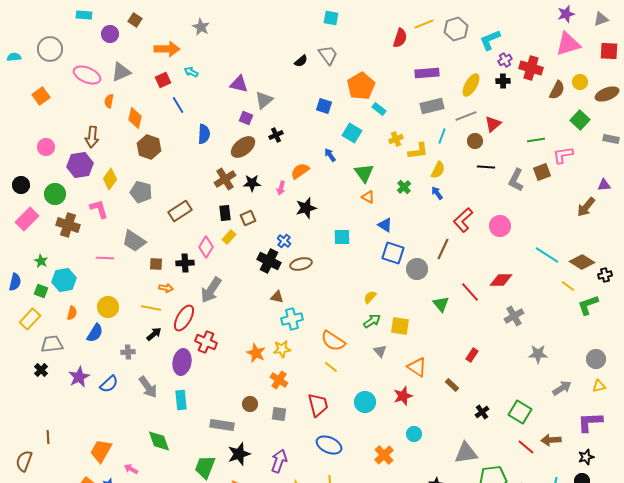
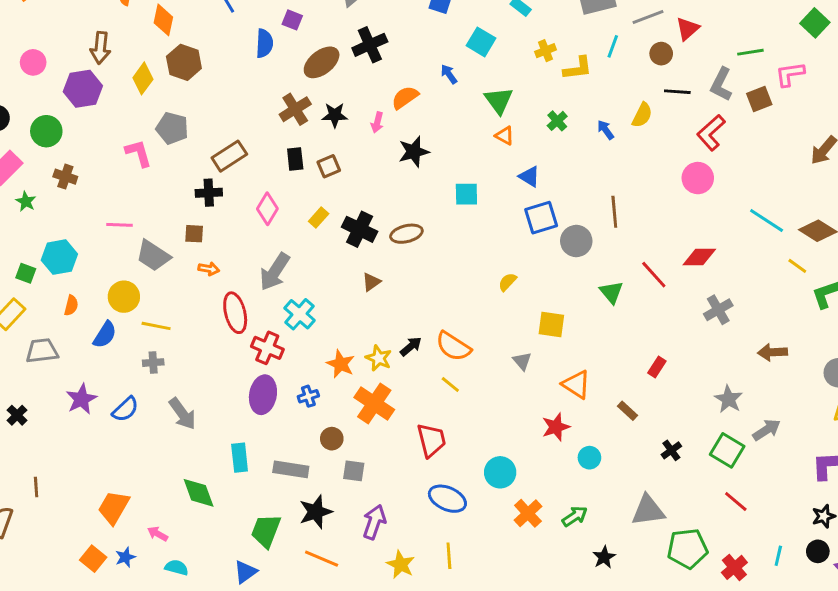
purple square: (246, 118) -> (292, 20), moved
black cross: (276, 135) -> (370, 45), size x1.6
yellow semicircle: (438, 170) -> (642, 115), moved
yellow diamond: (110, 179) -> (143, 78), moved
gray L-shape: (516, 180) -> (721, 84), moved
pink L-shape: (99, 209) -> (139, 153), moved
red L-shape: (463, 220) -> (711, 133), moved
brown cross: (68, 225) -> (65, 177), size x0.7
yellow rectangle: (229, 237) -> (319, 218), moved
gray trapezoid: (134, 241) -> (153, 256), moved
blue cross: (284, 241) -> (308, 396), moved, turned 32
brown line: (443, 249) -> (614, 212), turned -30
blue square: (393, 253) -> (541, 218), turned -35
green star: (41, 261) -> (26, 201), moved
black cross: (185, 263) -> (209, 193), moved
brown triangle: (277, 297) -> (371, 282), turned -48
yellow line: (151, 308) -> (156, 326), moved
red ellipse: (184, 318) -> (235, 313), turned -44
cyan cross: (292, 319) -> (300, 314), moved, turned -35
green arrow: (372, 321) -> (575, 516), moved
black arrow: (154, 334) -> (411, 346), moved
yellow star: (282, 349) -> (379, 358), turned 30
gray star: (538, 354) -> (729, 399), moved, turned 30
purple ellipse: (182, 362) -> (263, 395), moved
black cross: (41, 370) -> (17, 415), moved
orange cross: (279, 380) -> (374, 403), size x1.5
gray arrow: (562, 388) -> (767, 430), moved
cyan rectangle: (181, 400) -> (240, 458), moved
cyan circle: (365, 402) -> (500, 472), moved
gray square: (279, 414) -> (354, 471), moved
cyan circle: (414, 434) -> (589, 458), moved
brown arrow: (551, 440) -> (772, 352), moved

